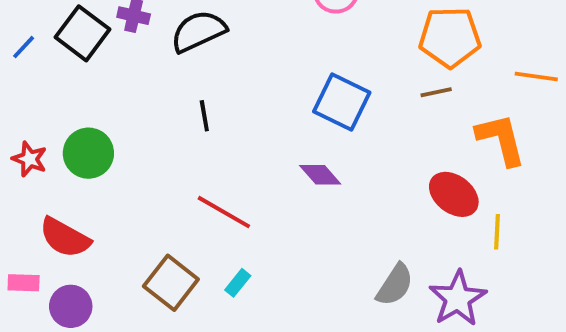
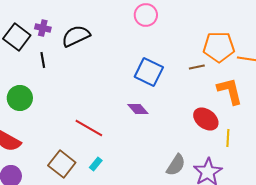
orange pentagon: (450, 37) -> (219, 47), moved
black line: (204, 116) -> (43, 60), moved

